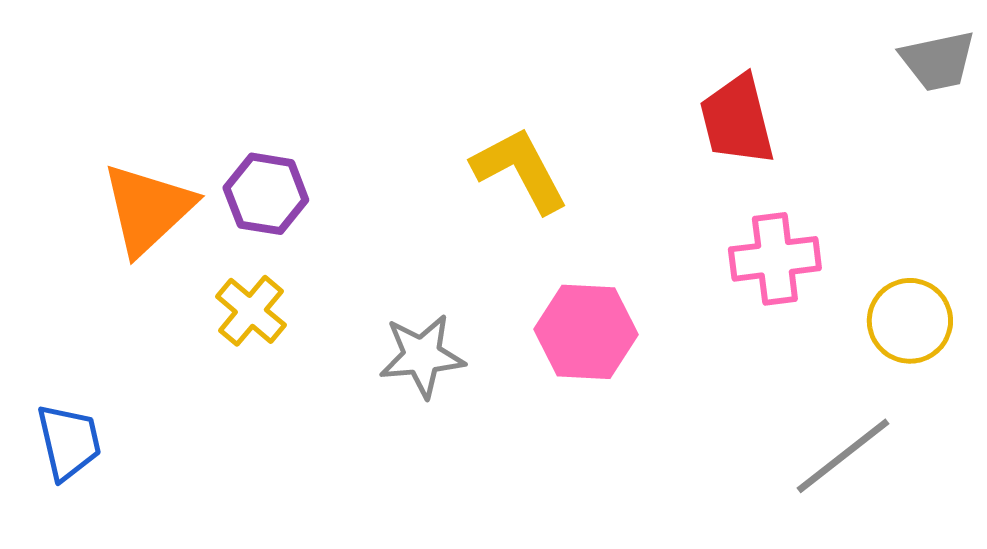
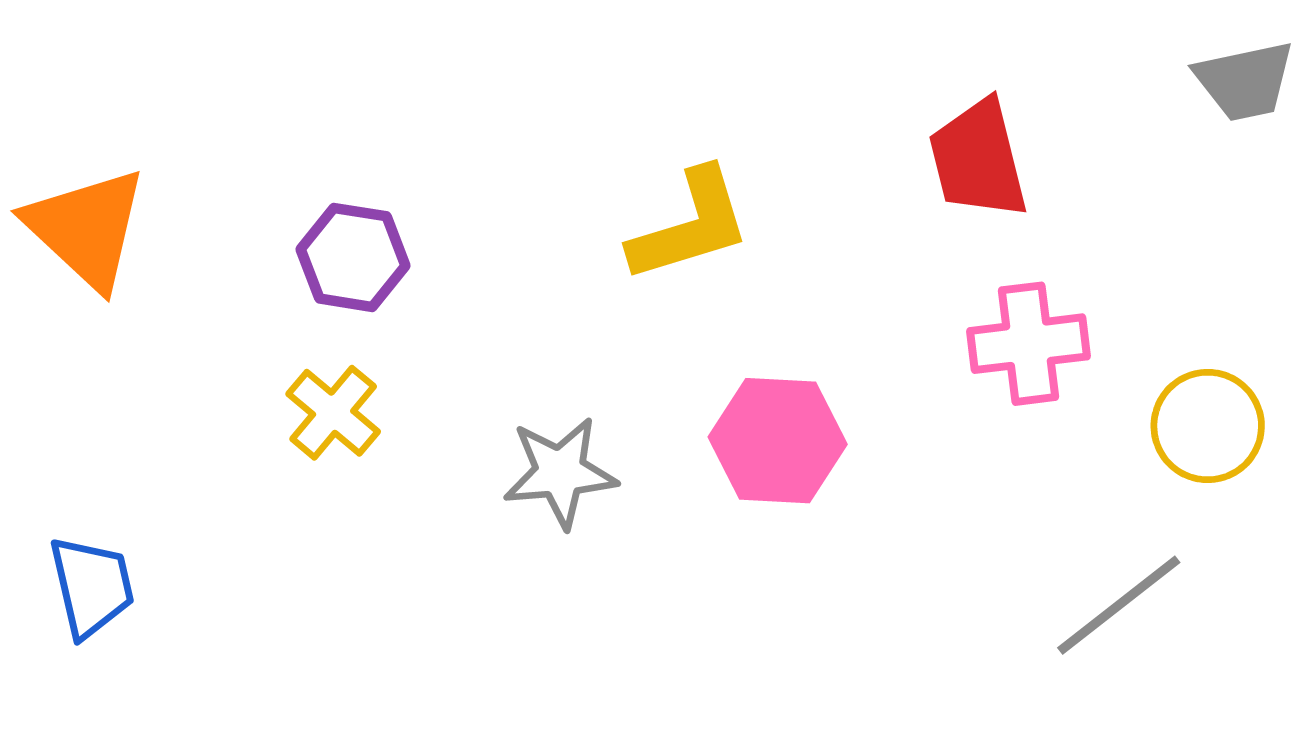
yellow L-shape: (520, 170) -> (690, 226), turned 101
orange triangle: (148, 209) -> (86, 228), moved, turned -34

